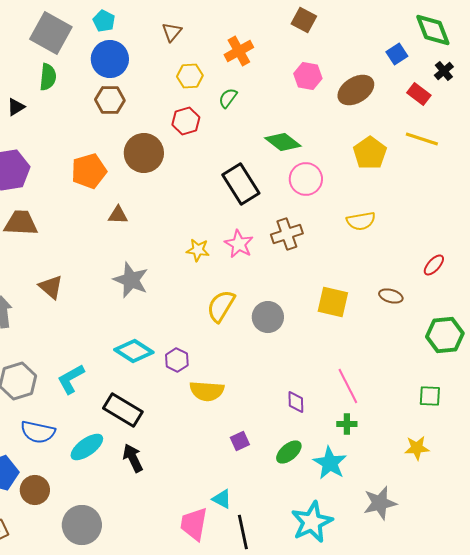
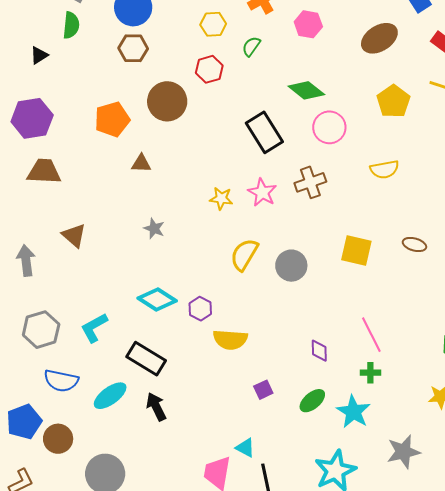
pink hexagon: (308, 76) -> (308, 24), moved
gray star: (131, 280) -> (154, 228), size x0.6

